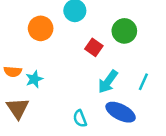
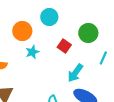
cyan star: (34, 79) -> (32, 52), moved
cyan line: (143, 82) -> (103, 58), moved

